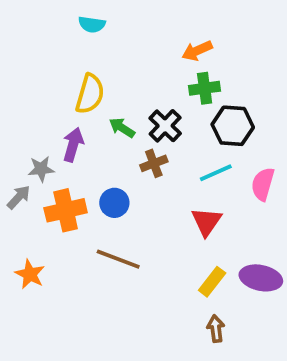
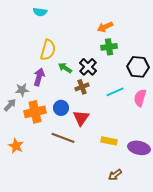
cyan semicircle: (92, 24) -> (40, 12), moved
black hexagon: (233, 126) -> (138, 67), moved
red triangle: (206, 222) -> (81, 118), moved
yellow rectangle: (212, 282) -> (109, 141), moved, turned 63
brown arrow: (216, 329) -> (115, 175), turned -120

